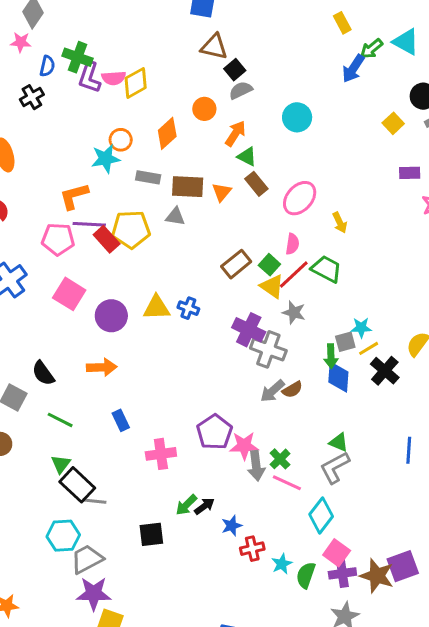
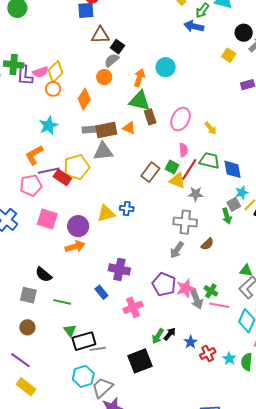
blue arrow: (353, 69) -> (194, 26), turned 84
gray semicircle: (241, 90) -> (112, 60), moved
orange arrow: (235, 133) -> (139, 78), moved
orange circle: (121, 140) -> (53, 89), moved
green triangle: (247, 157) -> (140, 101), size x1.6
gray rectangle: (148, 177) -> (90, 130), moved
brown rectangle: (256, 184) -> (150, 117), turned 35
orange triangle: (222, 192) -> (129, 128), turned -32
gray triangle: (175, 217) -> (103, 151), size x1.5
purple cross: (249, 330) -> (119, 269), moved
orange arrow: (102, 367) -> (75, 247), moved
blue diamond: (338, 377) -> (232, 169), moved
gray arrow: (272, 391) -> (177, 250), moved
black rectangle: (77, 485) -> (84, 341), turned -45
black square: (151, 534) -> (140, 361), size x1.4

